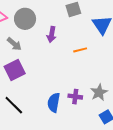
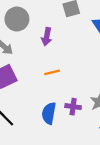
orange line: (80, 50) -> (52, 72), moved

